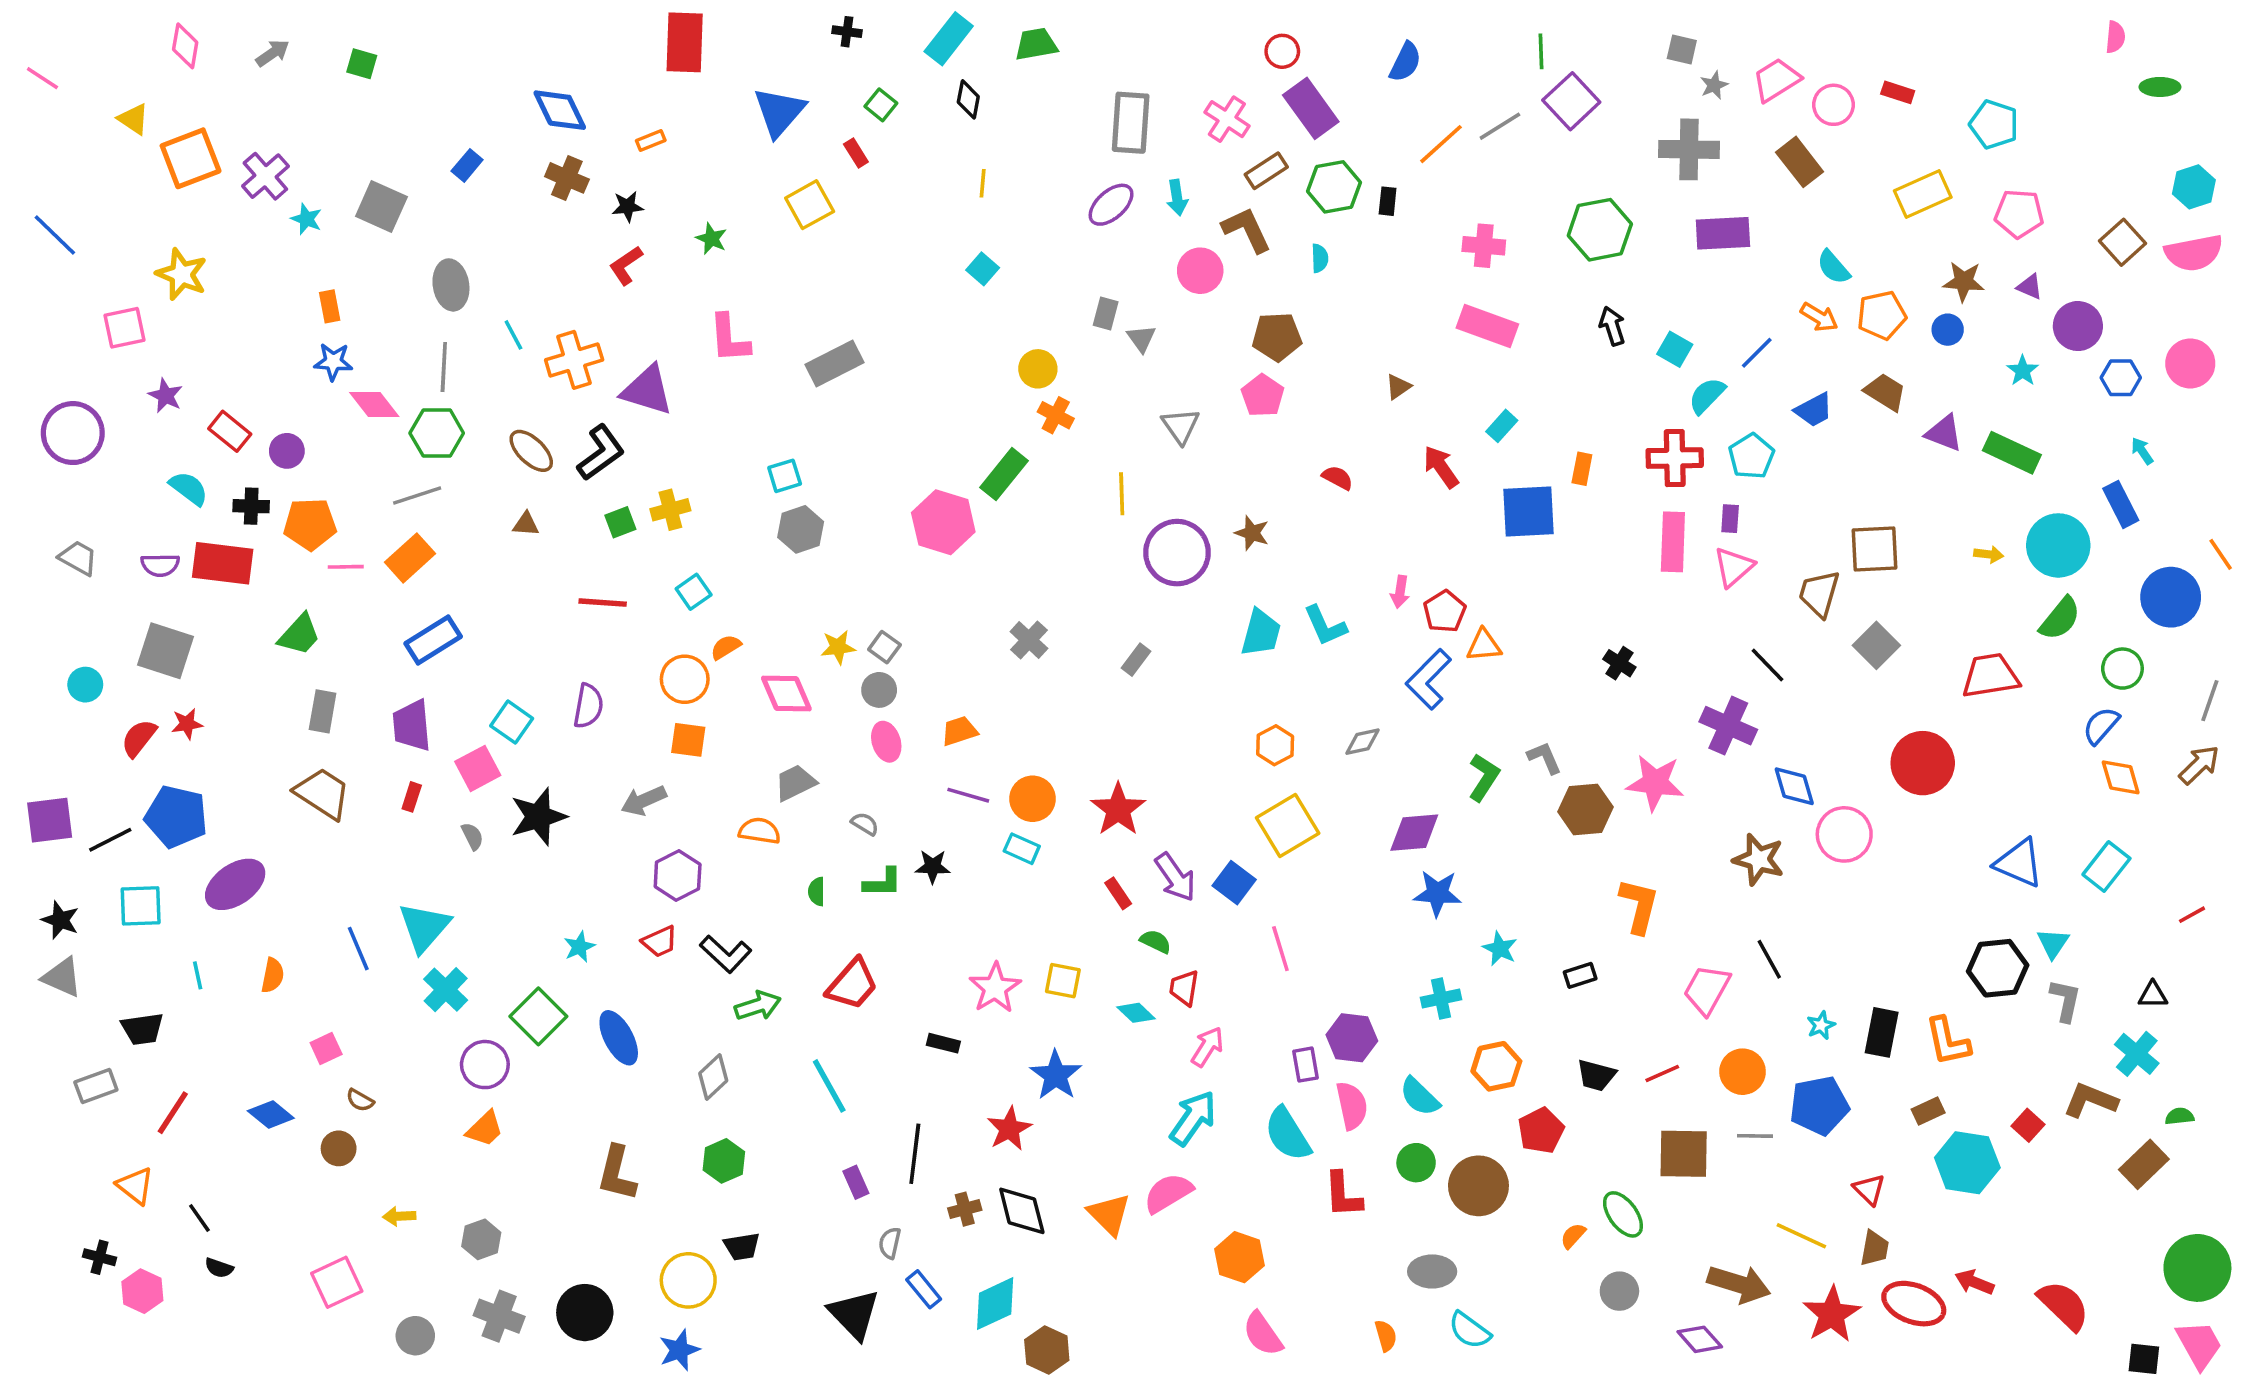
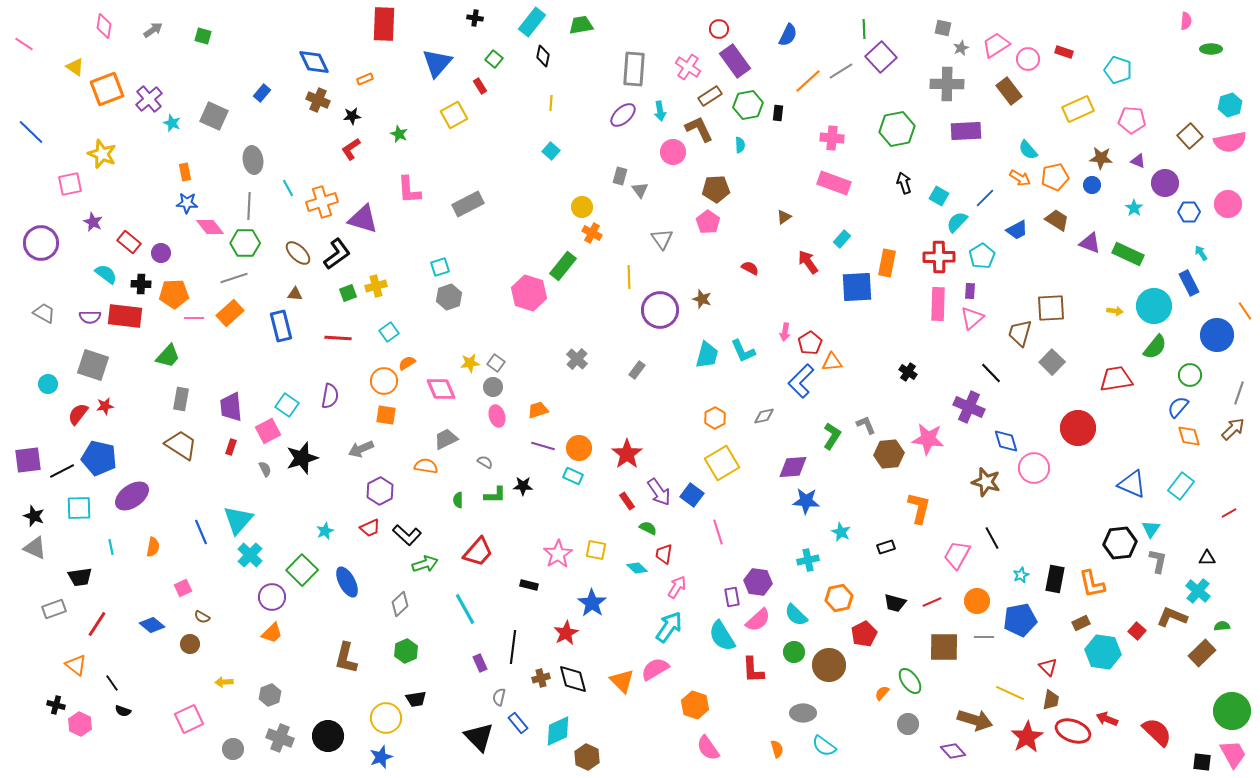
orange rectangle: (1582, 469) -> (887, 263), size x1.5
blue rectangle: (433, 640) -> (281, 326), moved, turned -72
pink semicircle: (1352, 1106) -> (758, 620), turned 60

